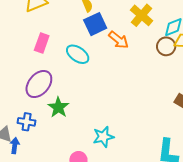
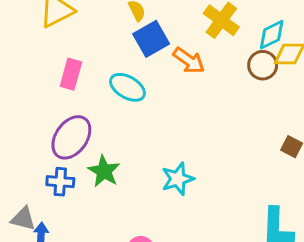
blue cross: (27, 122) -> (60, 182), moved
cyan star: (103, 137) -> (178, 179), moved

